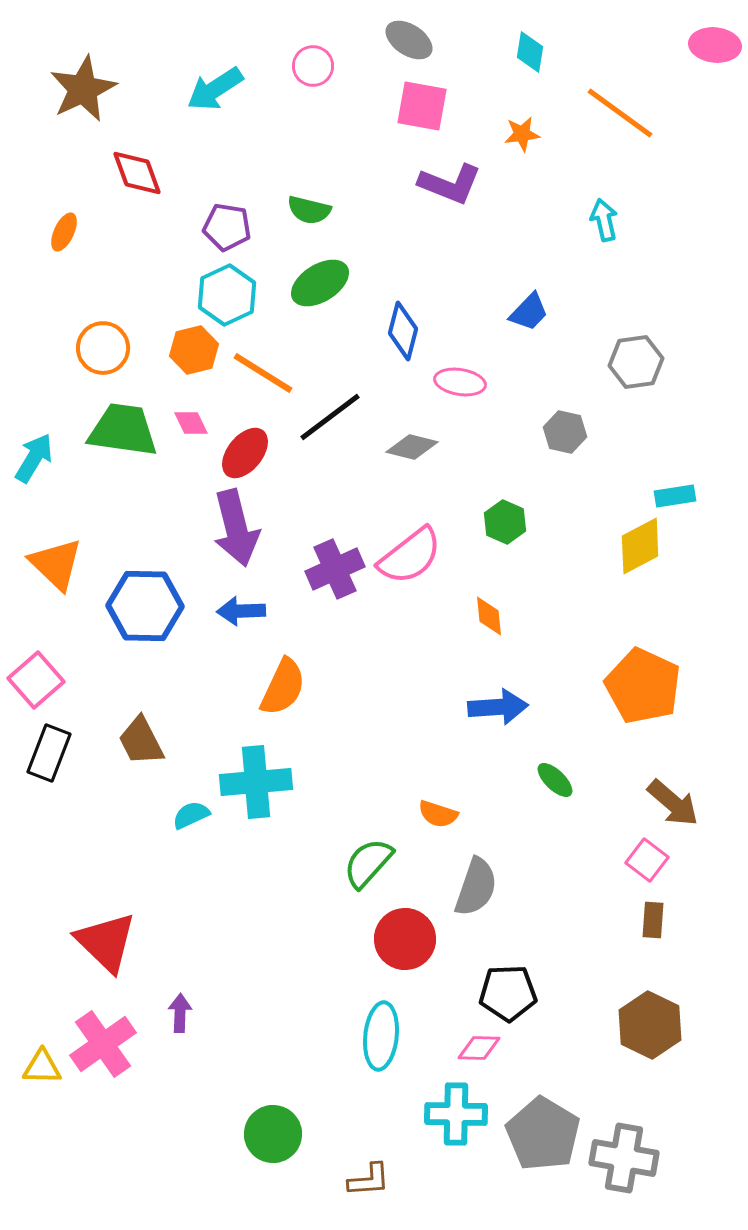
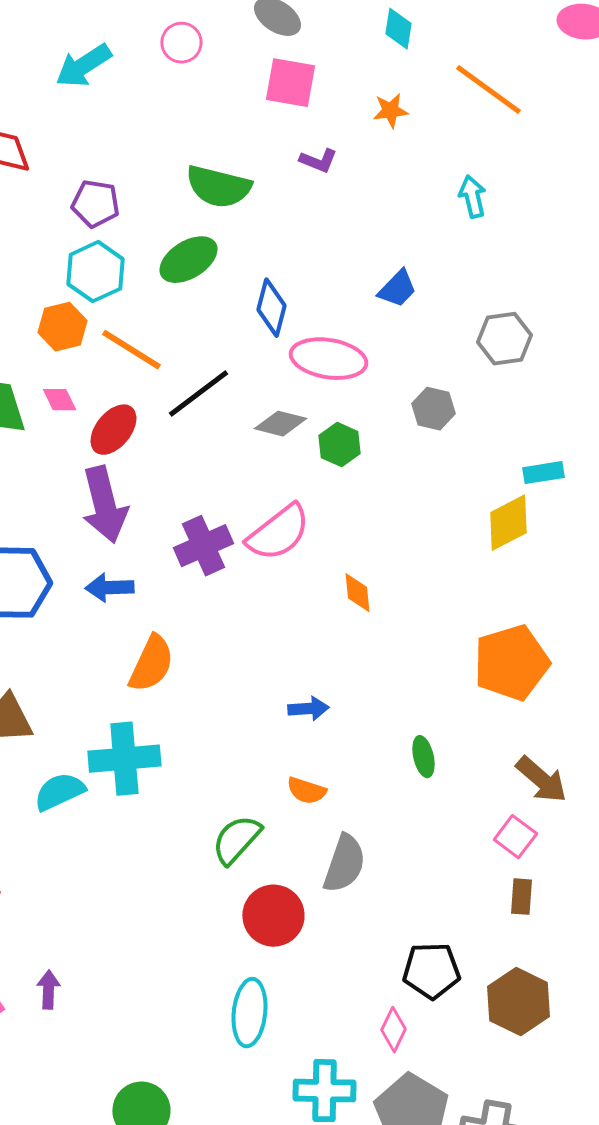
purple L-shape: (450, 184) -> (318, 161), size x0.6
green semicircle: (309, 210) -> (218, 187), moved, size x1.5
pink ellipse: (460, 382) -> (328, 359), size x1.5
green hexagon: (505, 522) -> (339, 445), moved
orange pentagon: (643, 686) -> (511, 663), turned 30
blue arrow: (498, 707) -> (308, 709), moved, size x0.7
green ellipse: (555, 780) -> (423, 757), turned 33
cyan semicircle: (191, 815) -> (59, 792), size x1.4
black pentagon: (508, 993) -> (431, 971), moved
pink diamond: (479, 1048) -> (393, 1030), moved, turned -66

